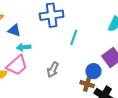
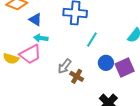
blue circle: (93, 71) -> (106, 63), moved
brown cross: (87, 84) -> (77, 76), moved

